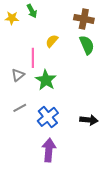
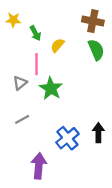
green arrow: (32, 11) -> (35, 33), moved
blue cross: (48, 117) -> (67, 138), moved
black arrow: (89, 120) -> (98, 133), turned -96
purple arrow: (49, 150) -> (39, 166), moved

